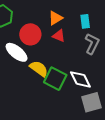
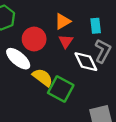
red triangle: (59, 36) -> (66, 41), turned 40
white diamond: (80, 79) -> (86, 62), moved

